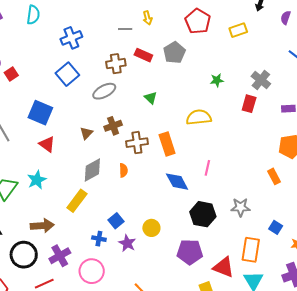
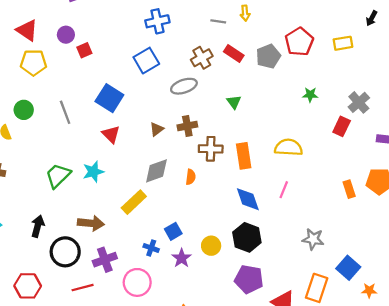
red pentagon: (198, 21) -> (299, 42), moved
brown cross: (116, 64) -> (202, 58), turned -30
yellow semicircle: (199, 117) -> (289, 147), moved
orange rectangle: (274, 176) -> (349, 189), moved
black hexagon: (203, 214) -> (247, 237), moved
blue square: (276, 227) -> (348, 268), size x1.5

